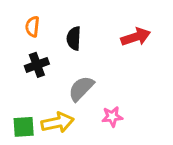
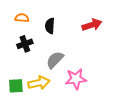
orange semicircle: (32, 27) -> (22, 18), turned 88
pink star: (112, 117) -> (76, 79), size x1.5

